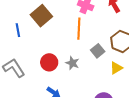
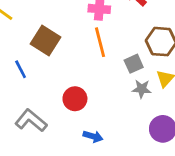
gray square: (98, 51) -> (134, 64), turned 32
gray star: (72, 63) -> (142, 89), moved

